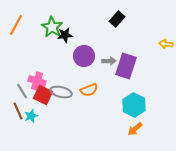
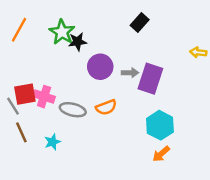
gray line: (22, 91) -> (13, 106), moved
red square: (43, 95) -> (25, 94), moved, turned -36
cyan star: (31, 116) -> (52, 142), moved

